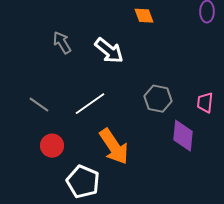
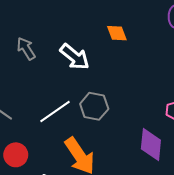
orange diamond: (144, 16) -> (117, 33), moved
gray hexagon: (158, 99) -> (94, 106), moved

